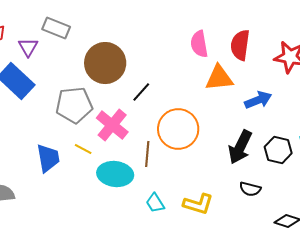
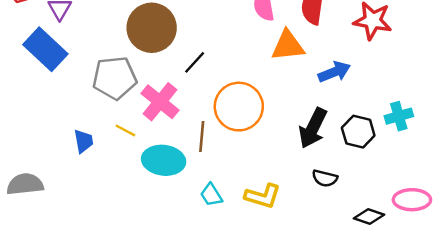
blue trapezoid: (48, 158) -> (84, 141), size x0.7

